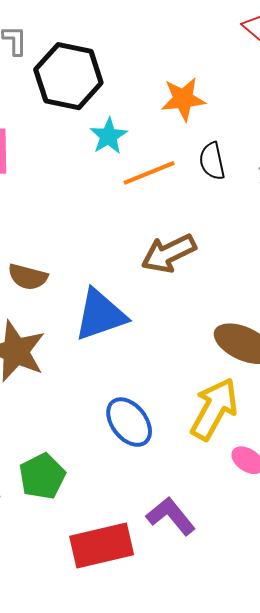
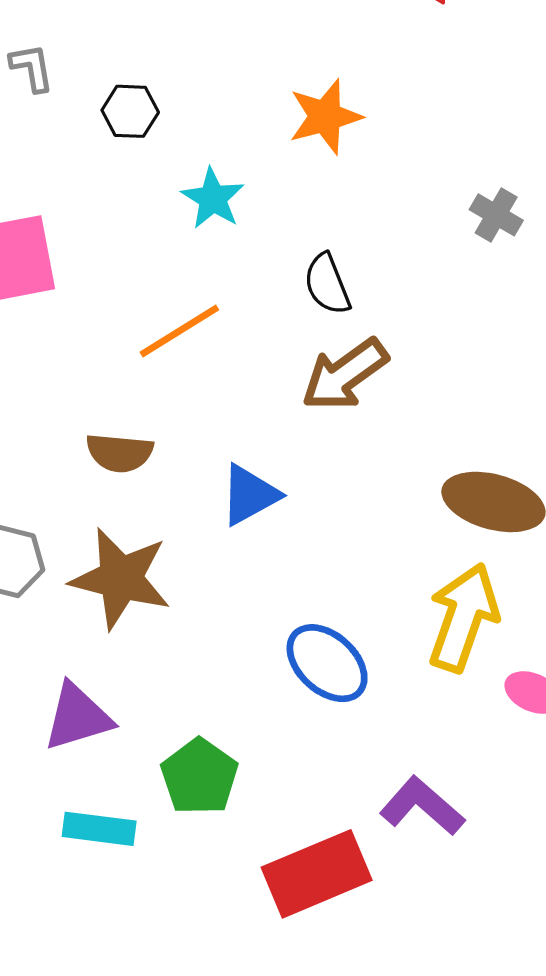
black hexagon: (68, 76) -> (130, 111), size x0.5
black semicircle: (212, 161) -> (327, 284), moved
orange line: (149, 173) -> (179, 331), moved
blue triangle: (100, 315) -> (250, 495), size x0.7

